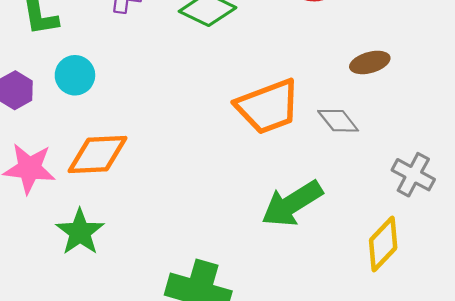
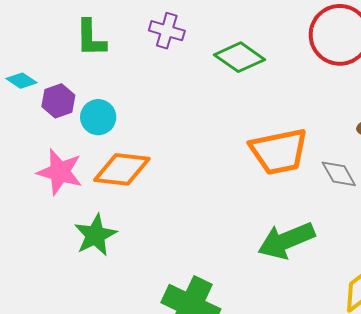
cyan circle: (75, 75) -> (98, 117), moved

